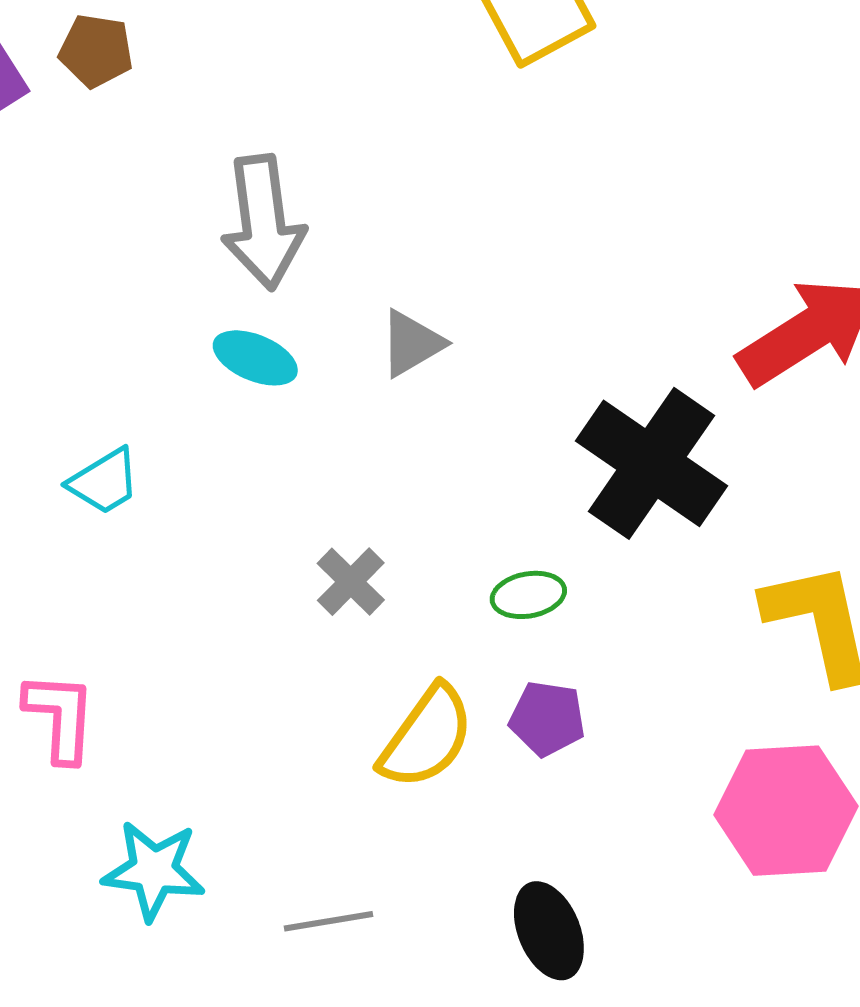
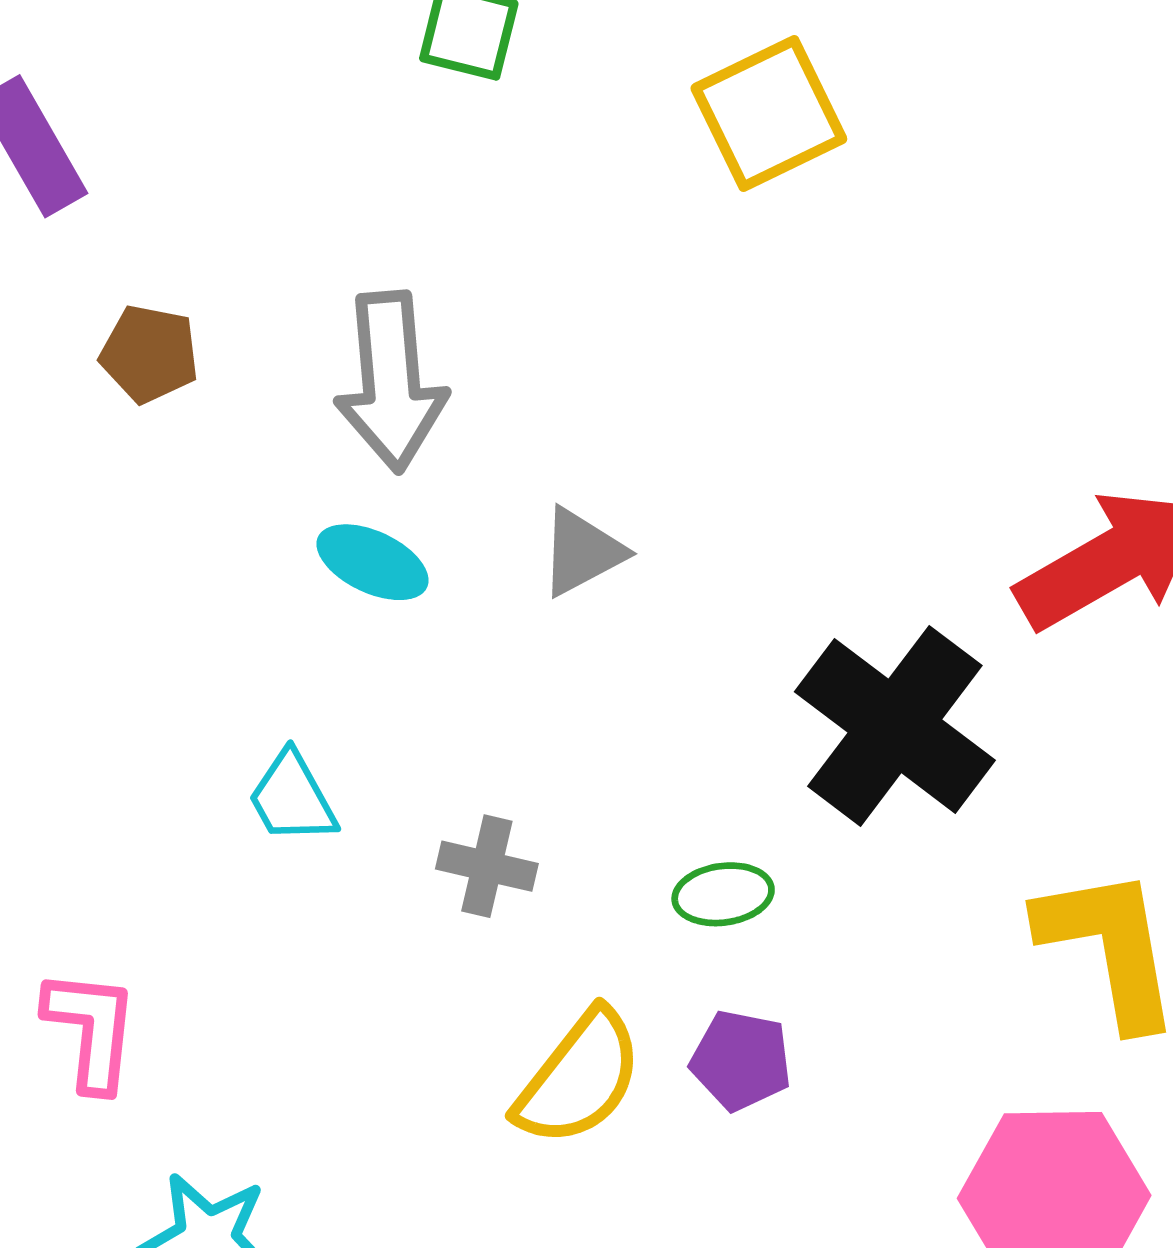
brown pentagon: (96, 51) -> (150, 354), moved
cyan trapezoid: (104, 482) -> (292, 798), moved, turned 90
gray cross: (351, 582) -> (487, 866), turned -34

